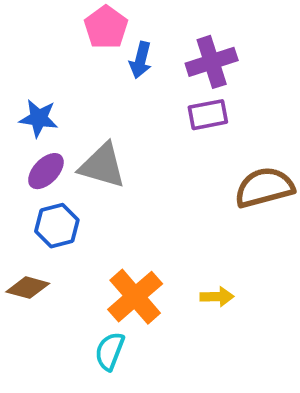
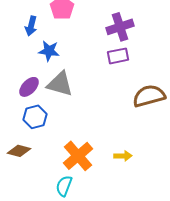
blue arrow: (141, 60) -> (31, 26), moved
blue star: (39, 118) -> (49, 51), moved

